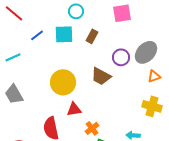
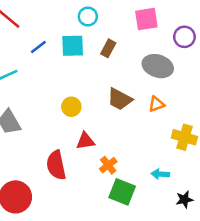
gray ellipse: (146, 52) -> (158, 66), moved, turned 65
purple circle: (121, 57) -> (184, 37), moved
orange triangle: (154, 76) -> (156, 104), moved
yellow circle: (63, 82) -> (71, 107), size x0.6

